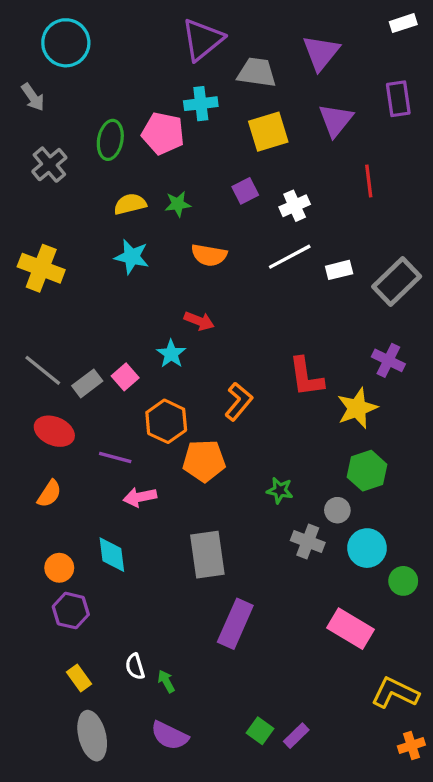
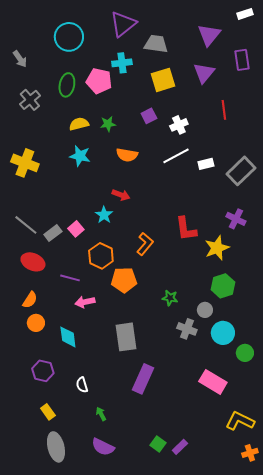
cyan circle: (66, 43) -> (69, 37), moved
purple triangle: (321, 53) -> (209, 35), moved
orange circle: (59, 568) -> (36, 323), moved
white semicircle: (135, 667) -> (82, 385), moved

